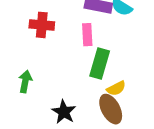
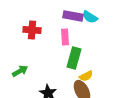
green arrow: (25, 81) -> (20, 71), turned 49

